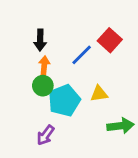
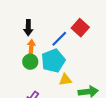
yellow triangle: (99, 94) -> (65, 80), moved
cyan pentagon: (64, 100) -> (53, 61), moved

